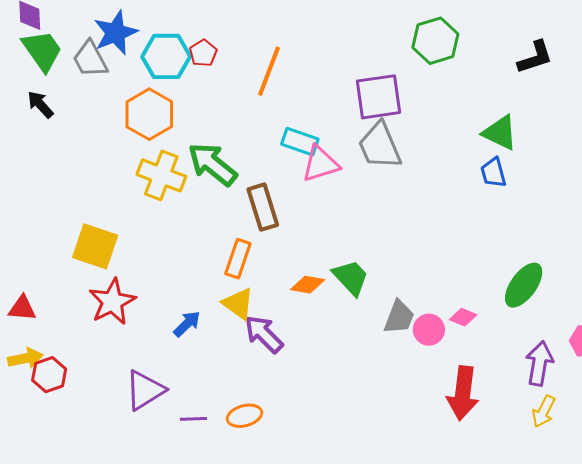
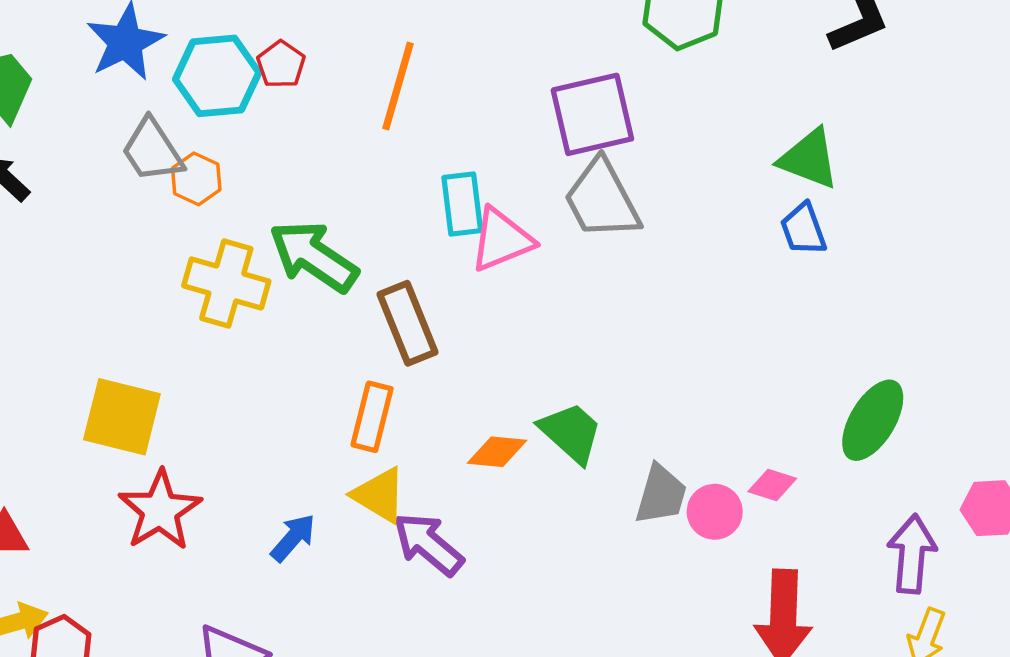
gray trapezoid: (90, 59) -> (152, 150), moved
orange hexagon: (149, 114) -> (196, 179), size x0.6
cyan rectangle: (300, 142) -> (462, 204), turned 69

